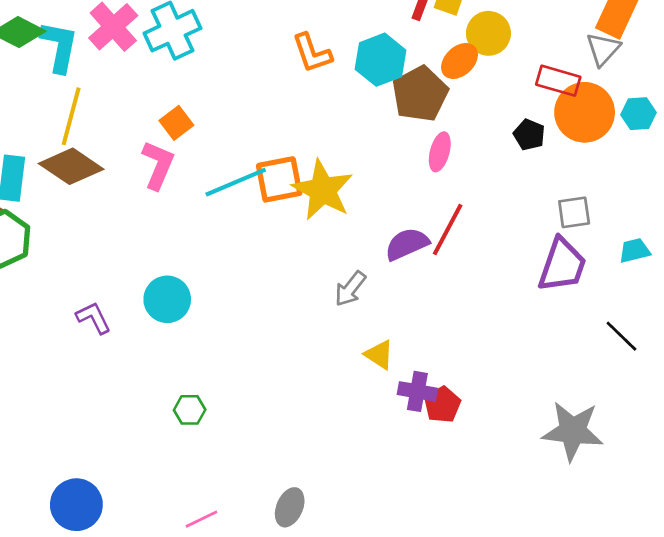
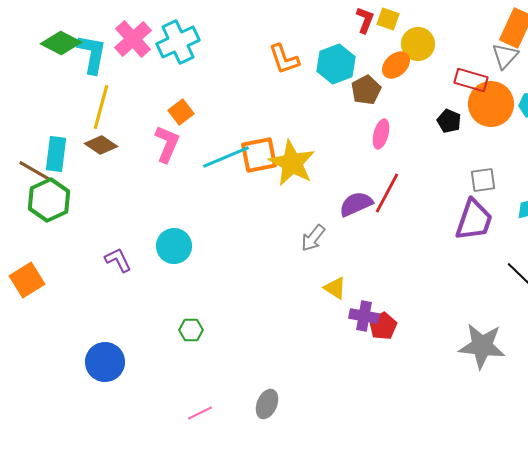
brown pentagon: (420, 94) -> (366, 90), size x0.7
brown diamond: (71, 166) -> (101, 145), size x0.7
blue circle: (76, 505) -> (105, 362), moved

